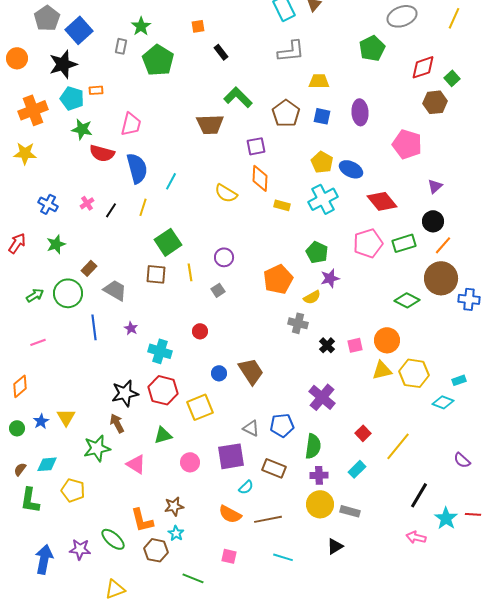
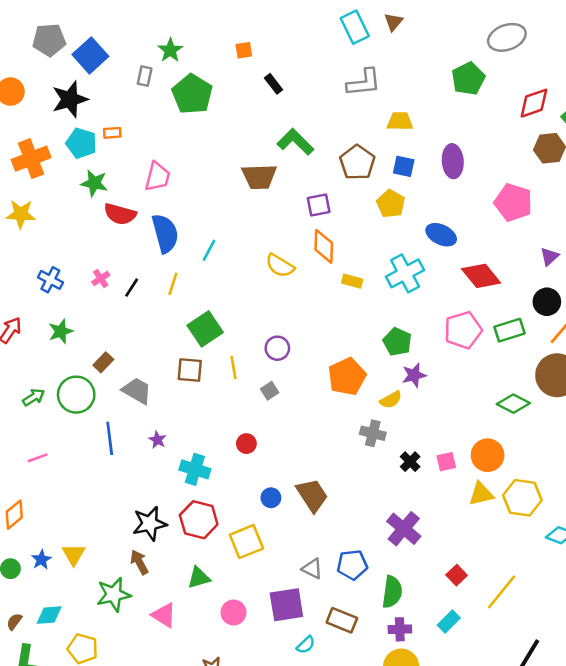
gray pentagon: (47, 18) -> (49, 40), turned 30
yellow pentagon: (322, 162) -> (391, 204), moved

